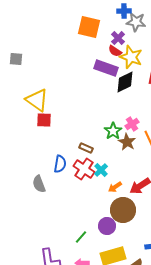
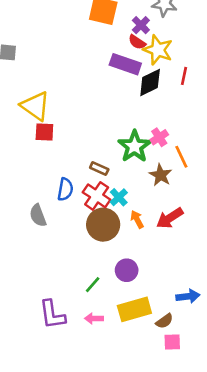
green star: (113, 131) -> (134, 146), size x1.4
brown star: (127, 142) -> (161, 175), moved
orange arrow: (115, 187) -> (137, 219), turned 96
brown circle: (123, 210) -> (103, 225), moved

